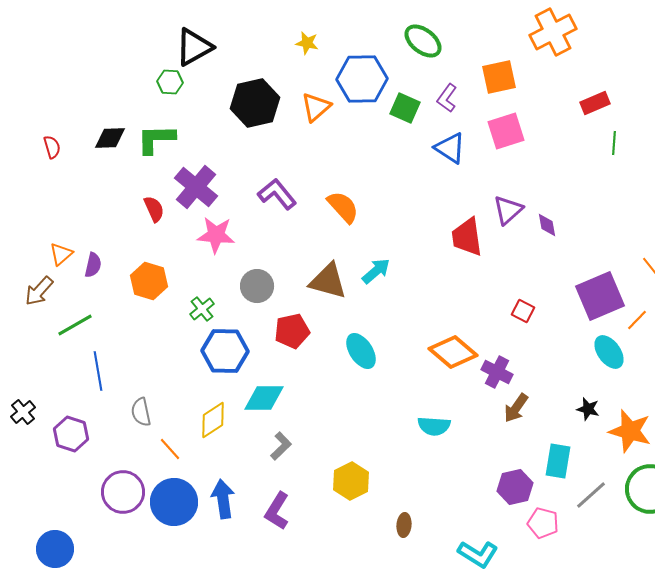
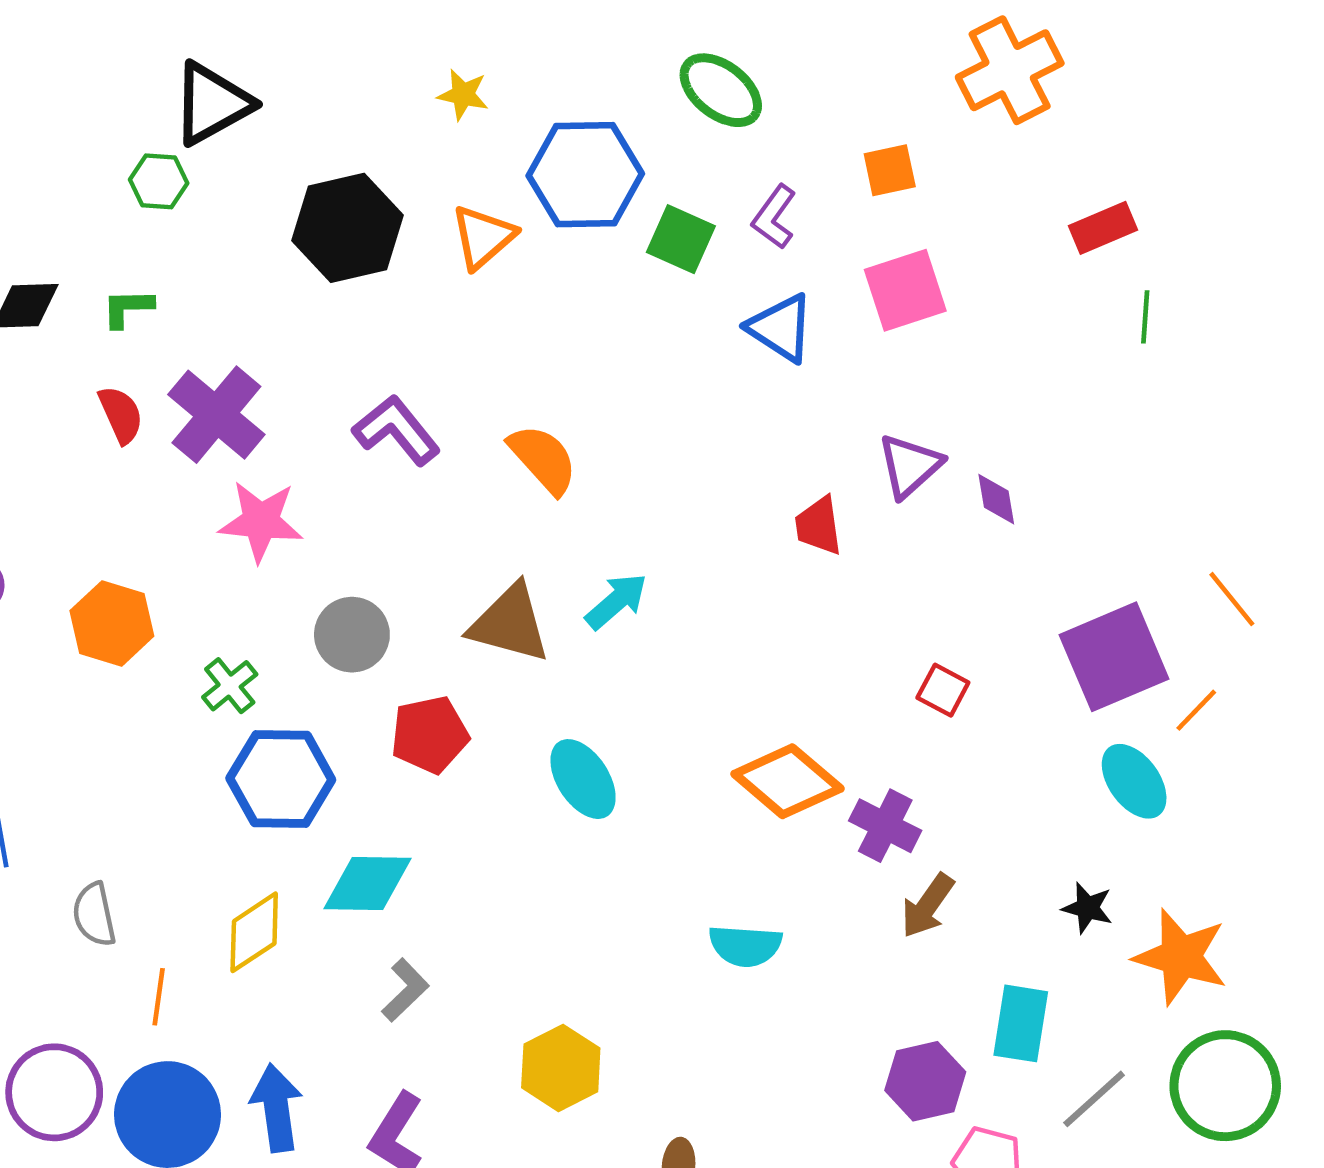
orange square: (499, 77) -> (890, 170), size x0.7
green L-shape: (156, 139) -> (128, 308), size x0.6
red semicircle: (154, 209) -> (121, 415), moved
red trapezoid: (467, 237) -> (819, 526), size x0.7
orange line: (170, 449) -> (159, 997), turned 50

